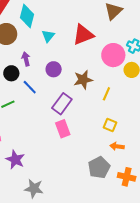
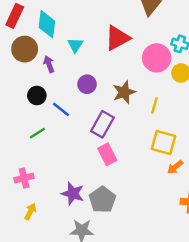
purple arrow: (26, 59) -> (49, 64), moved
yellow square: (110, 125) -> (163, 142), size x1.5
orange arrow: (117, 146) -> (175, 167), turned -40
purple star: (15, 160) -> (73, 194), moved
gray pentagon: (99, 168) -> (102, 200), moved

